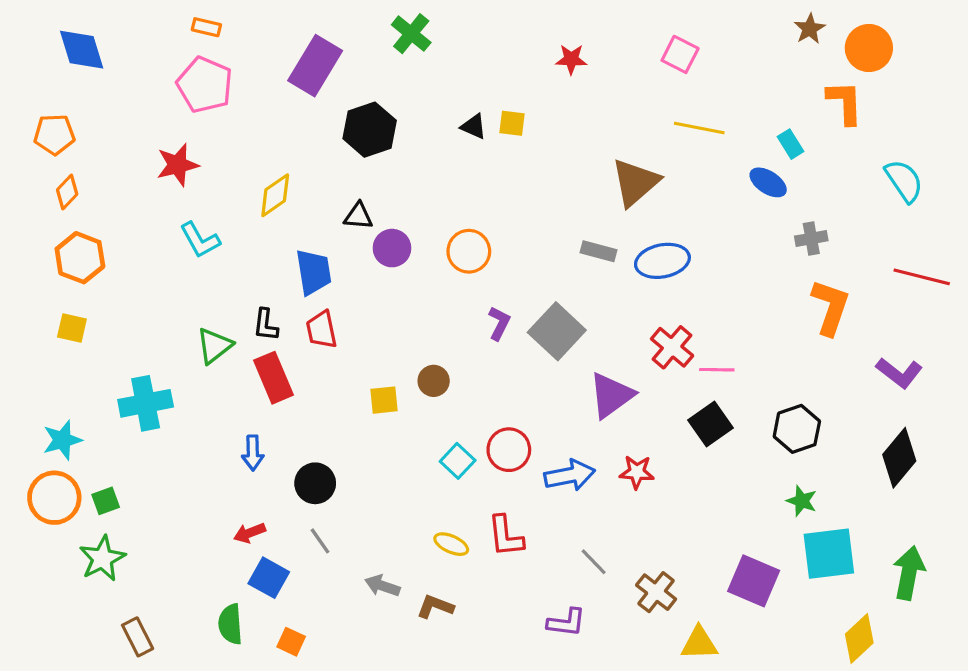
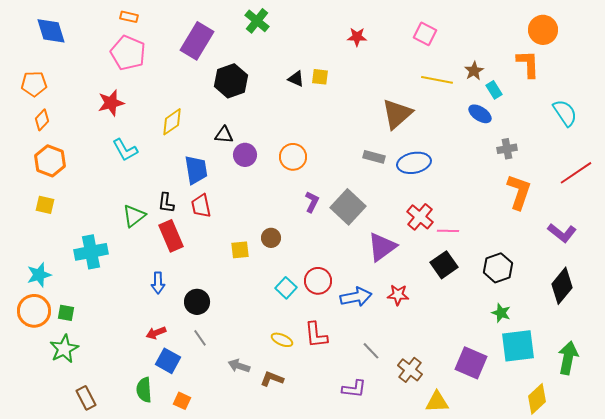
brown star: (810, 29) -> (474, 71), moved
red line: (922, 277) -> (576, 173), turned -48
green square: (106, 501) -> (66, 313), turned 30

